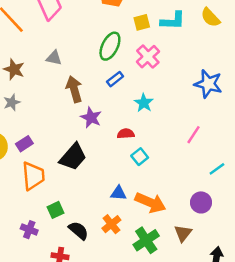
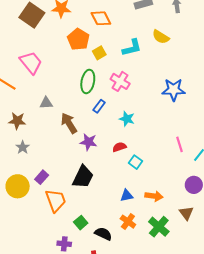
yellow square: (142, 22) -> (99, 53), moved
pink line: (193, 135) -> (180, 144), moved, turned -35
orange arrow: (150, 203) -> (154, 196), size x0.7

